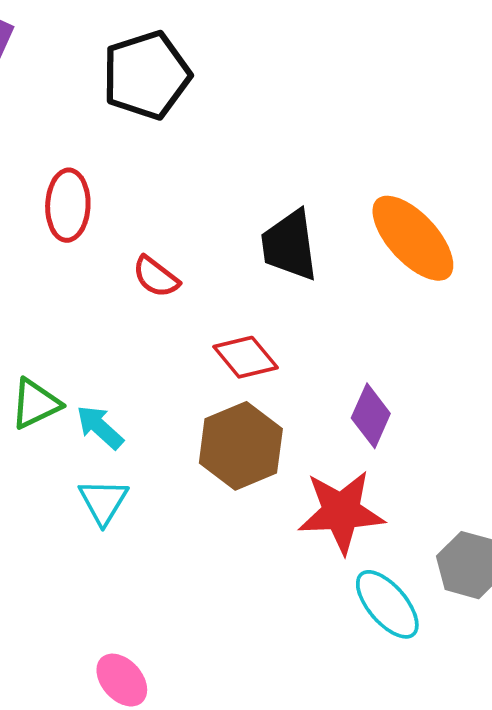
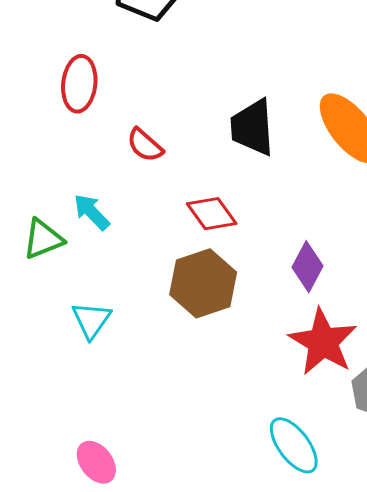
cyan arrow: (100, 427) -> (92, 212), moved
red star: (341, 512) -> (323, 342), moved, turned 30
cyan ellipse: (387, 604) -> (294, 445), moved

